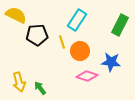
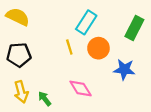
black pentagon: (37, 35) -> (19, 55), moved
orange circle: (80, 51) -> (98, 48), moved
pink diamond: (87, 76) -> (81, 89), moved, turned 40

